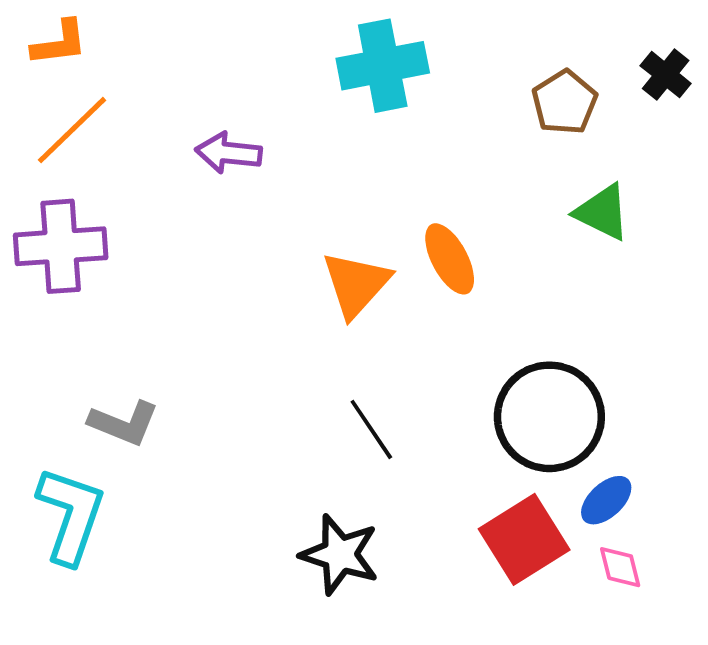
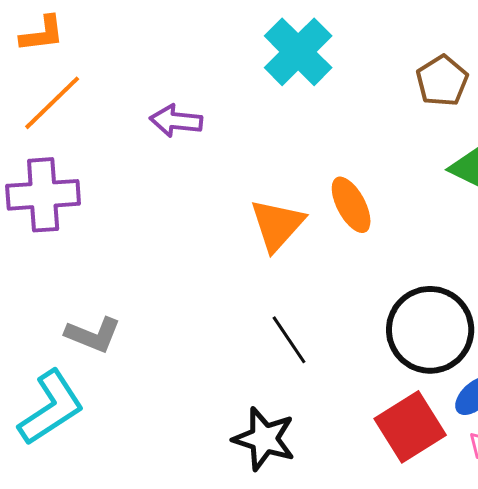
cyan cross: (383, 66) -> (298, 52), turned -34
cyan L-shape: (71, 515) -> (51, 408), turned 38

